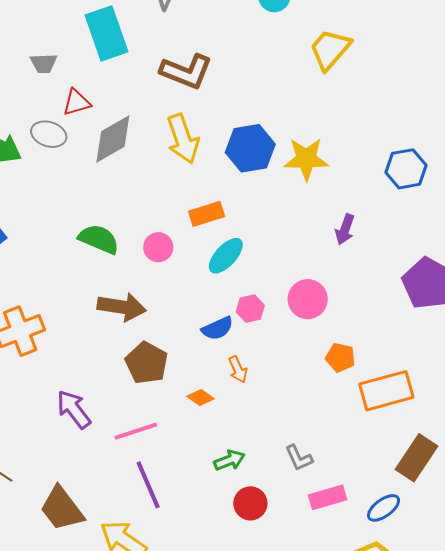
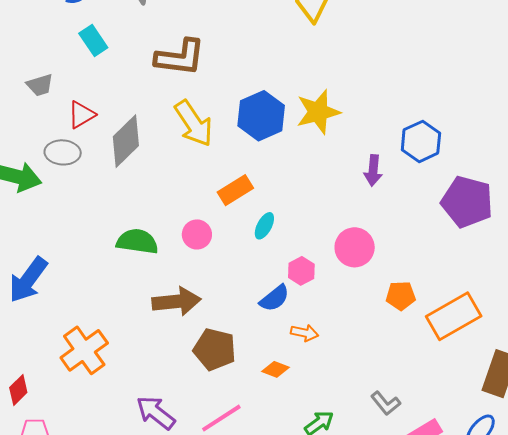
cyan rectangle: (107, 33) -> (93, 40), size x0.6
blue hexagon: (406, 169) -> (421, 141), moved
cyan ellipse: (226, 256) -> (264, 226), size x0.7
orange arrow: (238, 369) -> (305, 333), turned -40

